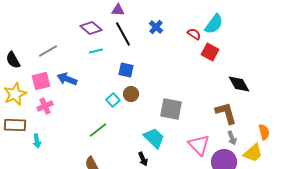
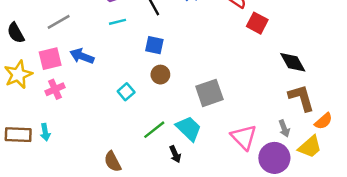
cyan square: (113, 100) -> (126, 92), moved
gray square: (171, 109) -> (209, 93), turned -30
brown L-shape: (226, 113) -> (301, 98), moved
brown rectangle: (15, 125) -> (18, 135), moved
green line: (98, 130) -> (154, 130), moved
orange semicircle: (264, 132) -> (323, 121), turned 63

